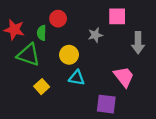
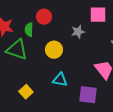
cyan triangle: (77, 78) -> (60, 80), moved
yellow square: (42, 87) -> (26, 92), moved

